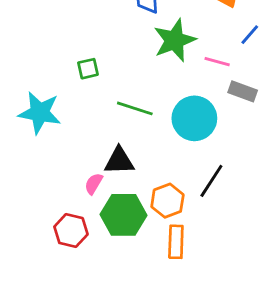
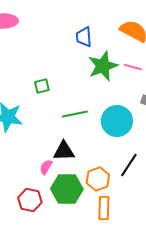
pink line: (217, 62) -> (133, 67), moved
green line: (135, 108) -> (75, 114), turned -30

